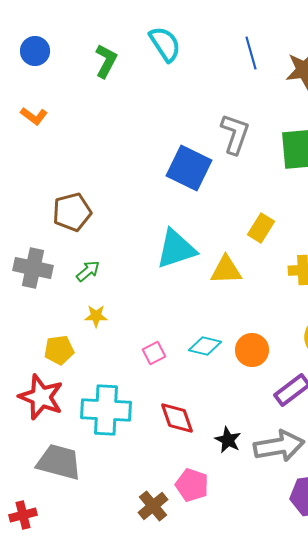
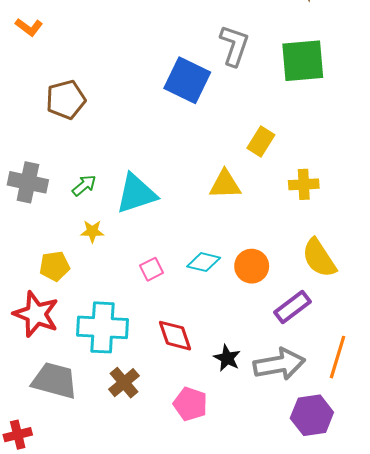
brown pentagon: (72, 212) -> (66, 100), moved
cyan triangle: (176, 249) -> (136, 194), moved
brown cross: (153, 506) -> (124, 383), moved

